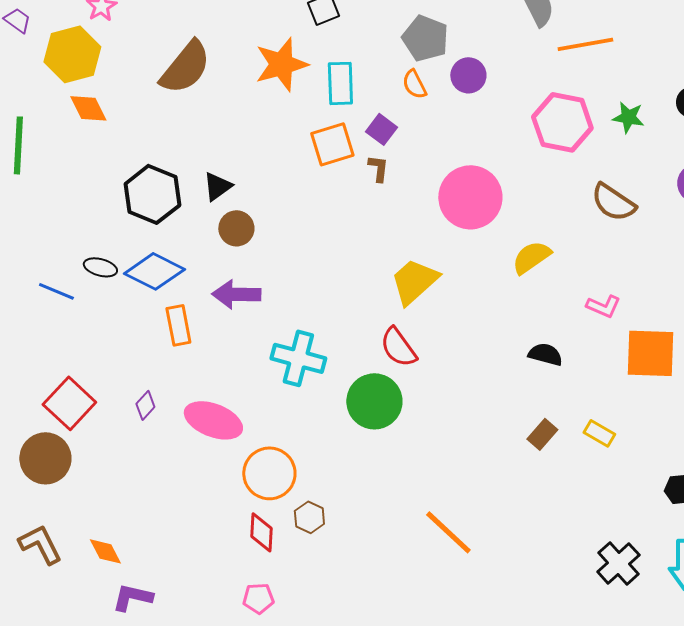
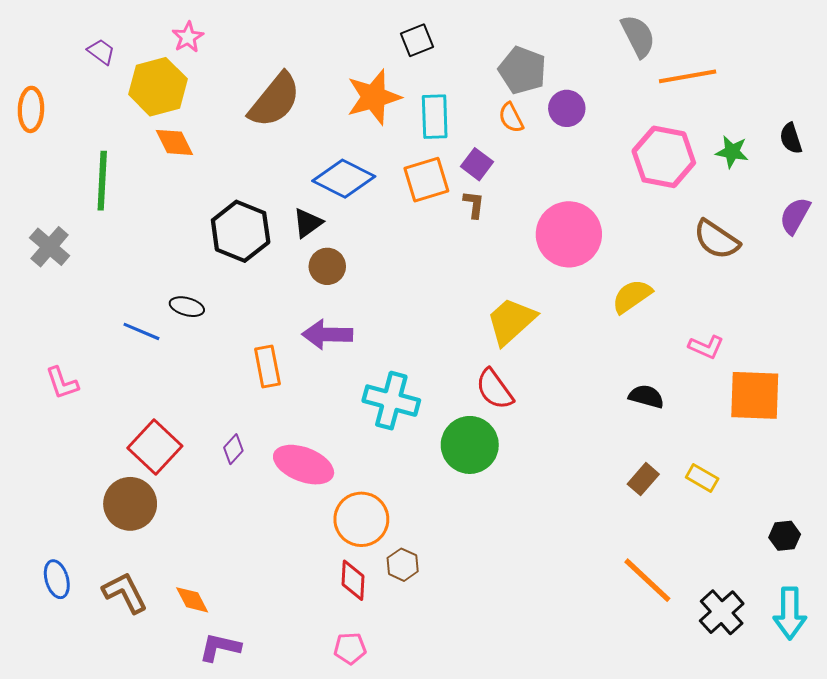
blue diamond: (154, 271) -> (344, 179), moved
orange line: (448, 532) -> (647, 580), moved

